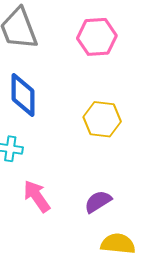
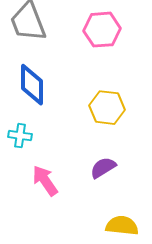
purple semicircle: (98, 202) -> (103, 168), moved

